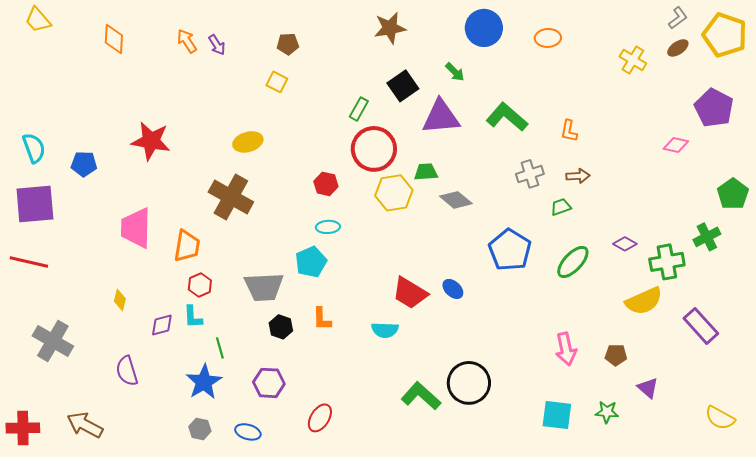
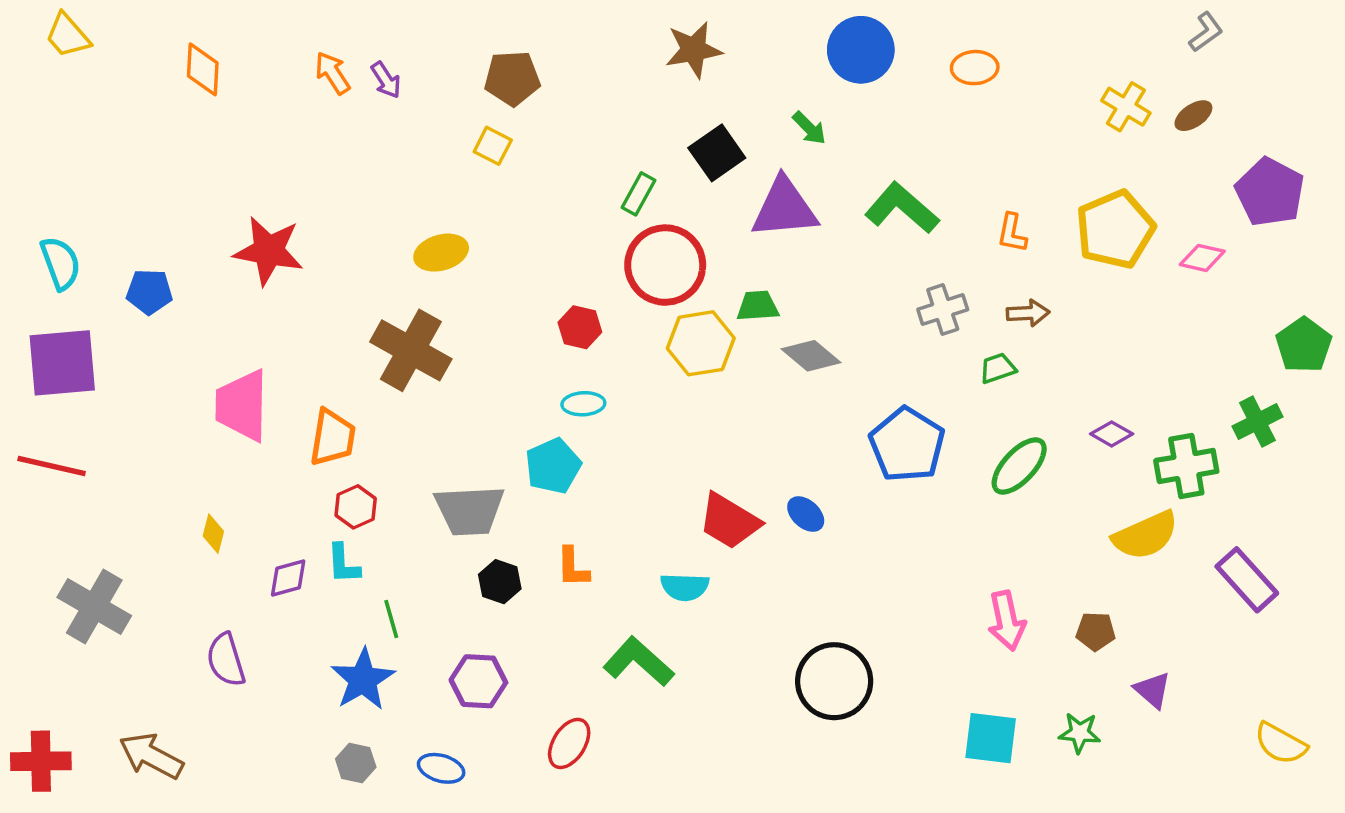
yellow pentagon: (725, 35) -> (1115, 229), moved, turned 30
brown pentagon: (288, 44) -> (512, 78), size x1.4
brown ellipse: (678, 48) -> (1193, 116), moved
green L-shape: (421, 396) -> (639, 662), moved

